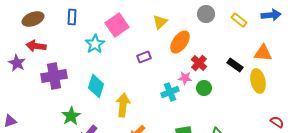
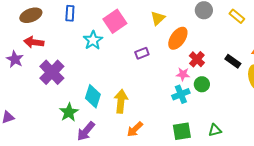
purple cross: (54, 76) -> (52, 72), turned -35
cyan diamond: (96, 86) -> (93, 96), moved
cyan cross: (170, 92) -> (181, 94), moved

